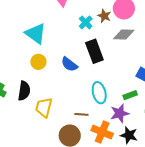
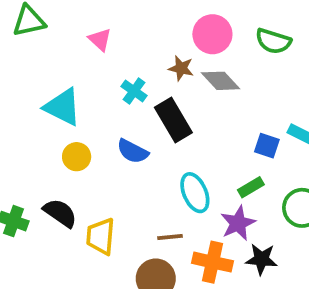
brown star: (104, 16) -> (181, 68), moved
cyan cross: (86, 22) -> (134, 91), moved
gray diamond: (124, 34) -> (221, 81), turned 55
black semicircle: (24, 91) -> (60, 213), turned -54

